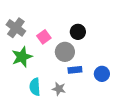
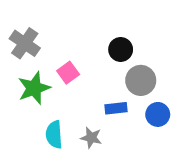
pink square: (44, 37) -> (68, 73), moved
gray circle: (65, 52) -> (141, 80), moved

